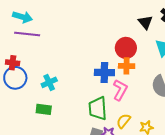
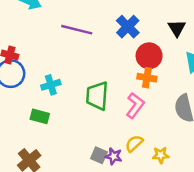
purple line: (27, 34) -> (77, 30), moved
blue cross: (104, 73) -> (128, 27), moved, turned 36
green trapezoid: (98, 108) -> (97, 96), moved

